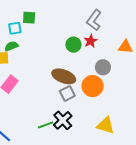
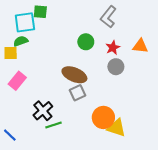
cyan square: (15, 28) -> (25, 22), size x1.5
red star: (91, 41) -> (113, 48), moved
orange circle: (93, 86) -> (103, 117), moved
black cross: (63, 120) -> (43, 111), moved

